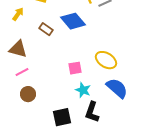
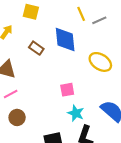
blue diamond: (73, 21) -> (65, 40), turned 35
yellow ellipse: (106, 60) -> (100, 62), moved

